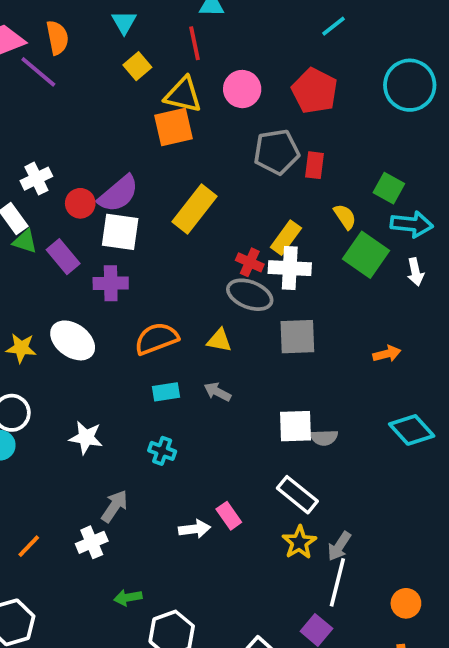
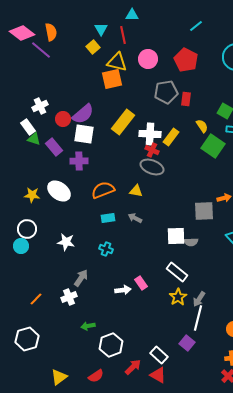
cyan triangle: (124, 22) -> (101, 29), moved
white cross: (290, 268) -> (150, 134), moved
gray square: (297, 337) -> (204, 211), moved

